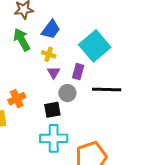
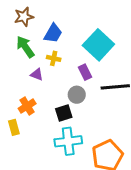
purple triangle: (54, 72) -> (37, 75), moved, turned -32
purple rectangle: (78, 72) -> (85, 72), turned -35

